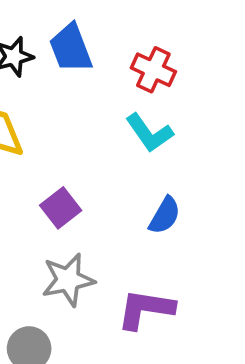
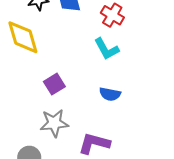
blue semicircle: (165, 215) -> (110, 94), turned 65

